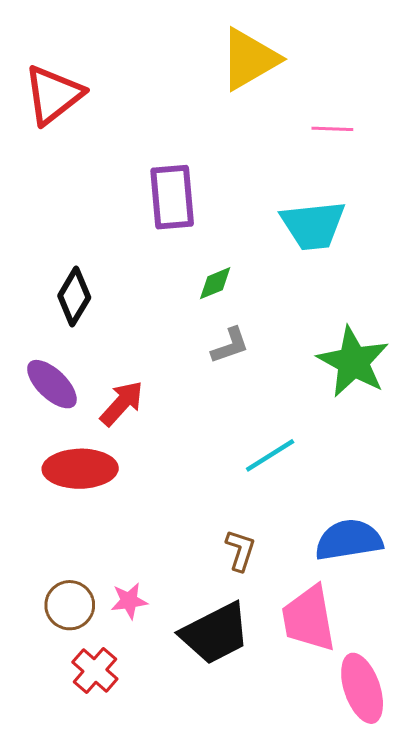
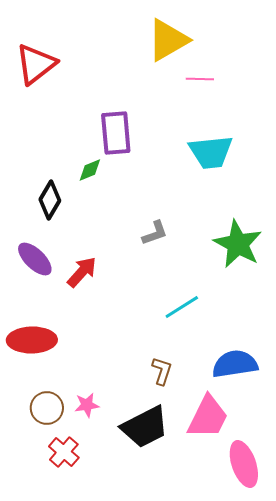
pink line: (332, 129) -> (200, 79), moved
green diamond: (215, 283) -> (90, 170), moved
red ellipse: (80, 469) -> (32, 340), moved
pink trapezoid: (309, 619) -> (208, 417), turned -144

